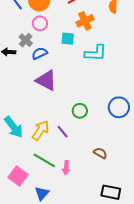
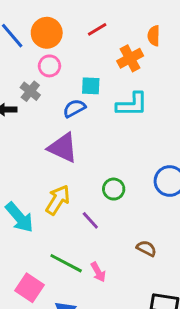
orange cross: (85, 21) -> (130, 58), moved
blue semicircle: (40, 53) -> (74, 108), moved
yellow arrow: (41, 130) -> (58, 200), moved
pink arrow: (66, 168) -> (98, 272), turned -32

